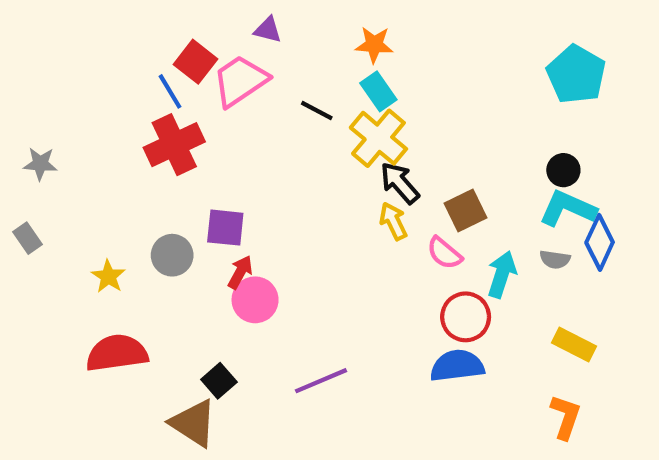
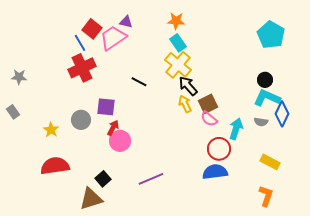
purple triangle: (268, 30) -> (126, 22), moved
black line: (317, 111) -> (139, 82), moved
brown square: (466, 211) -> (208, 104), moved
brown triangle: (193, 423) -> (91, 199), turned -50

